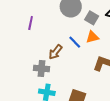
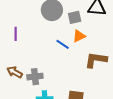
gray square: (92, 18) -> (75, 17), turned -32
brown arrow: (55, 52) -> (15, 72), moved, turned 91

